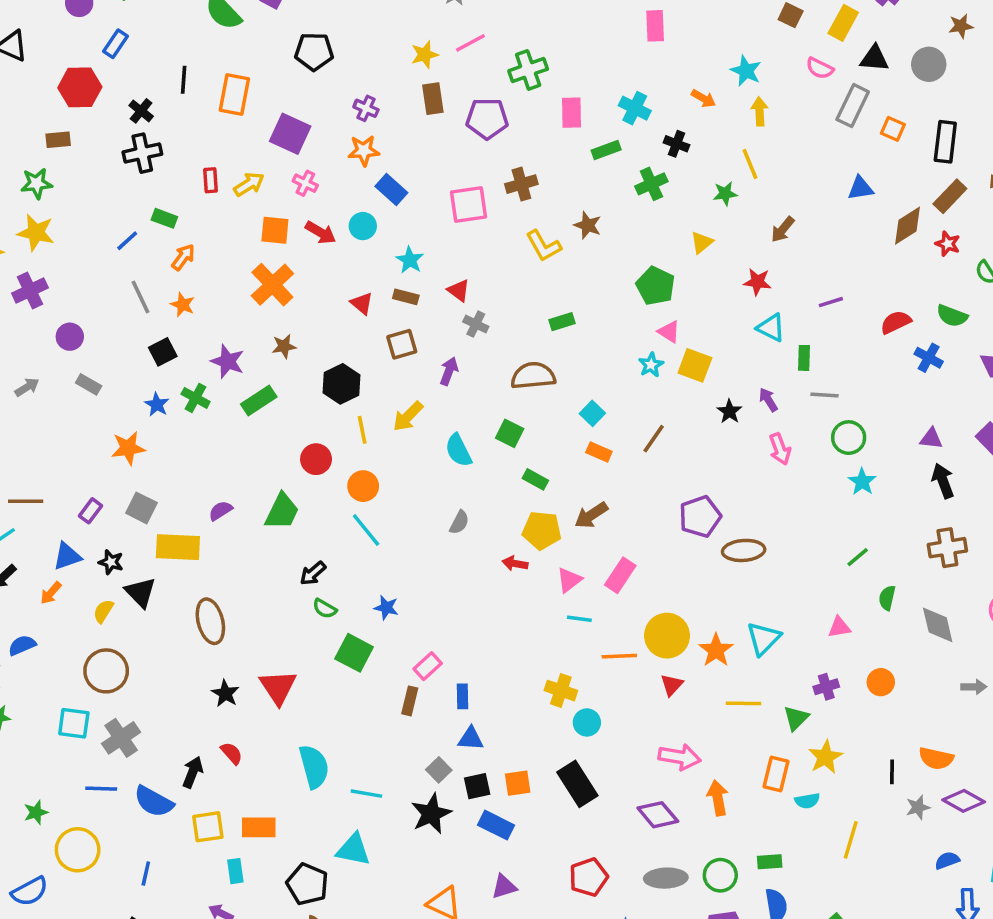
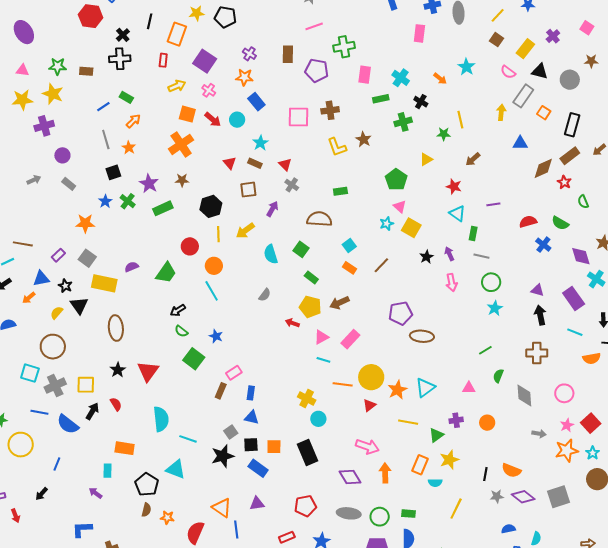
yellow star: (425, 55) -> (197, 13), moved
yellow arrow: (759, 111) -> (501, 112), moved
brown rectangle: (58, 140) -> (86, 71), moved
red rectangle: (210, 180) -> (163, 60), moved
yellow square: (208, 827) -> (86, 385), moved

